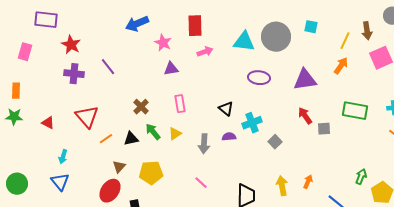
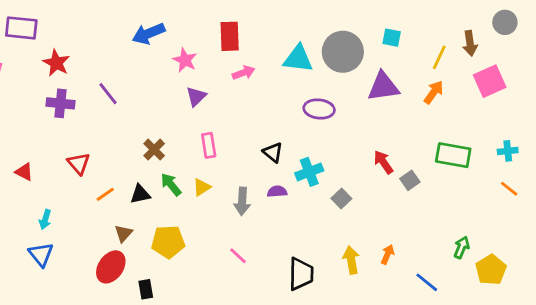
purple triangle: (171, 69) -> (196, 96), turned -35
purple triangle: (305, 80) -> (383, 87), moved
red triangle: (87, 117) -> (79, 164), size x0.7
gray square: (324, 129) -> (410, 180), turned -32

